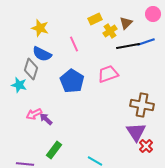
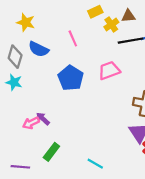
brown triangle: (126, 23) -> (128, 16), turned 40
yellow star: (40, 28) -> (26, 22), moved
gray diamond: (31, 69) -> (15, 57), moved
pink arrow: (34, 114) -> (31, 123), moved

